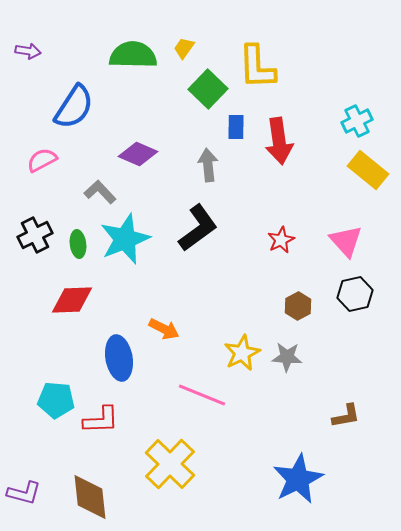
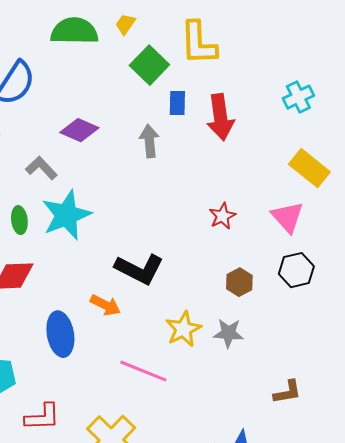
yellow rectangle: (368, 170) -> (309, 168), moved
black L-shape: (198, 228) -> (139, 269), moved, turned 63
red L-shape: (101, 420) -> (42, 417), moved

